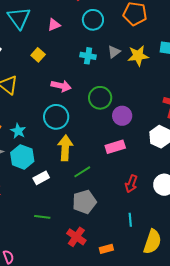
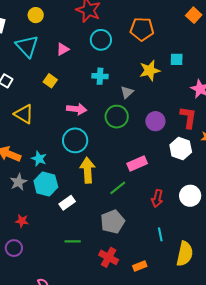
gray triangle: (114, 52) -> (127, 92), moved
purple circle: (122, 116) -> (155, 121), moved
green line: (82, 172) -> (118, 188), moved

